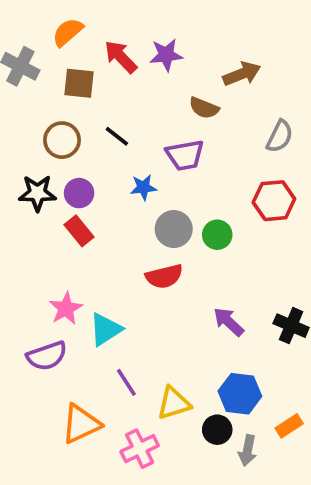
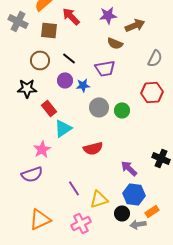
purple star: (166, 55) -> (108, 15), moved
purple circle: (79, 193) -> (65, 80), moved
red semicircle: (164, 276) -> (93, 148), moved
purple arrow: (229, 322) -> (129, 168), moved
cyan triangle: (106, 329) -> (63, 128), moved
orange triangle: (81, 424) -> (40, 219), moved
orange rectangle: (289, 426) -> (152, 211), moved
gray arrow: (247, 450) -> (138, 224), turned 70

